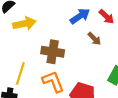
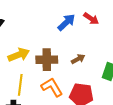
yellow arrow: (24, 24) -> (19, 55), moved
brown arrow: (94, 39) -> (78, 59), moved, turned -64

